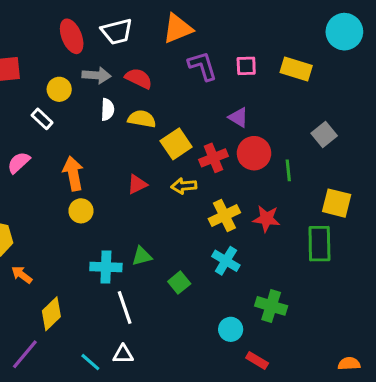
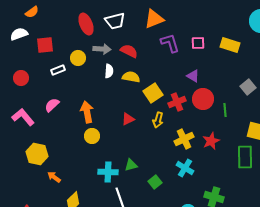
white rectangle: (42, 119) -> (58, 70), moved, turned -64
yellow arrow: (184, 186) -> (158, 120), turned -70
red star: (266, 219) -> (211, 141), turned -30

